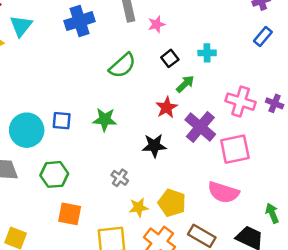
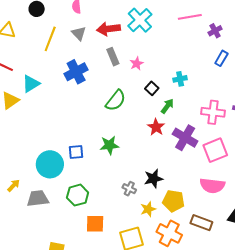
cyan triangle: (21, 26) -> (31, 84), turned 30
black star: (154, 146) -> (153, 179), moved

